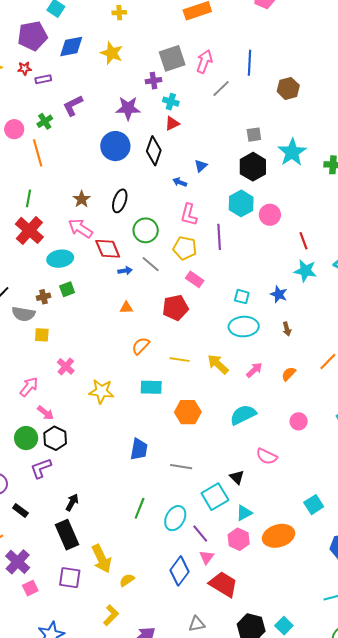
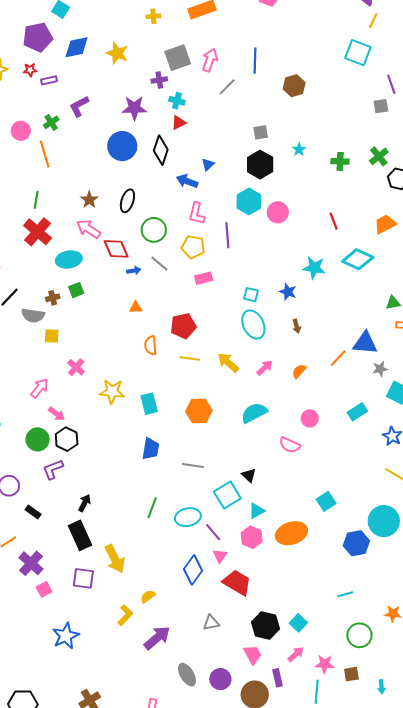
yellow cross: (119, 13) -> (153, 16), moved
cyan star: (292, 152) -> (299, 149), size x0.5
blue arrow: (180, 182) -> (187, 181), size x1.5
red line: (304, 241) -> (334, 221), moved
pink rectangle: (195, 279) -> (204, 278), turned -48
red pentagon: (175, 308) -> (183, 326), moved
cyan ellipse: (244, 327) -> (253, 325), turned 68
orange semicircle: (141, 346) -> (151, 345), turned -48
cyan rectangle: (151, 387) -> (149, 404), moved, turned 75
pink semicircle: (267, 456) -> (290, 445), moved
cyan ellipse: (175, 518) -> (188, 517), turned 50
yellow semicircle: (127, 580) -> (148, 596), moved

